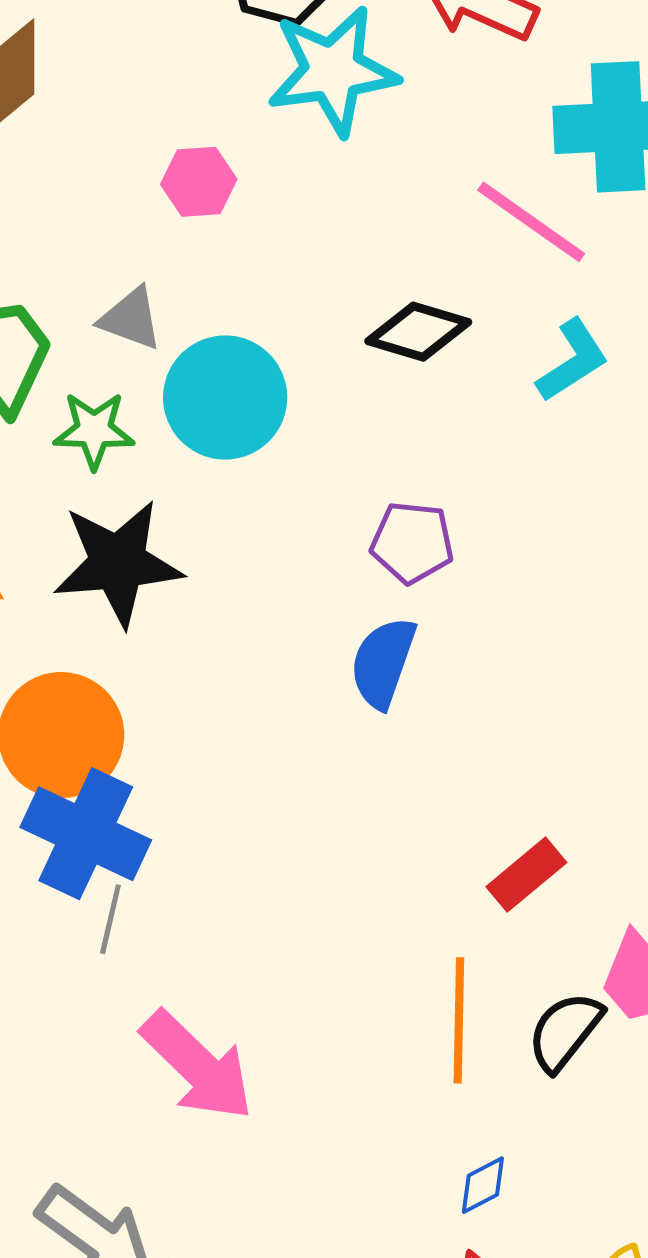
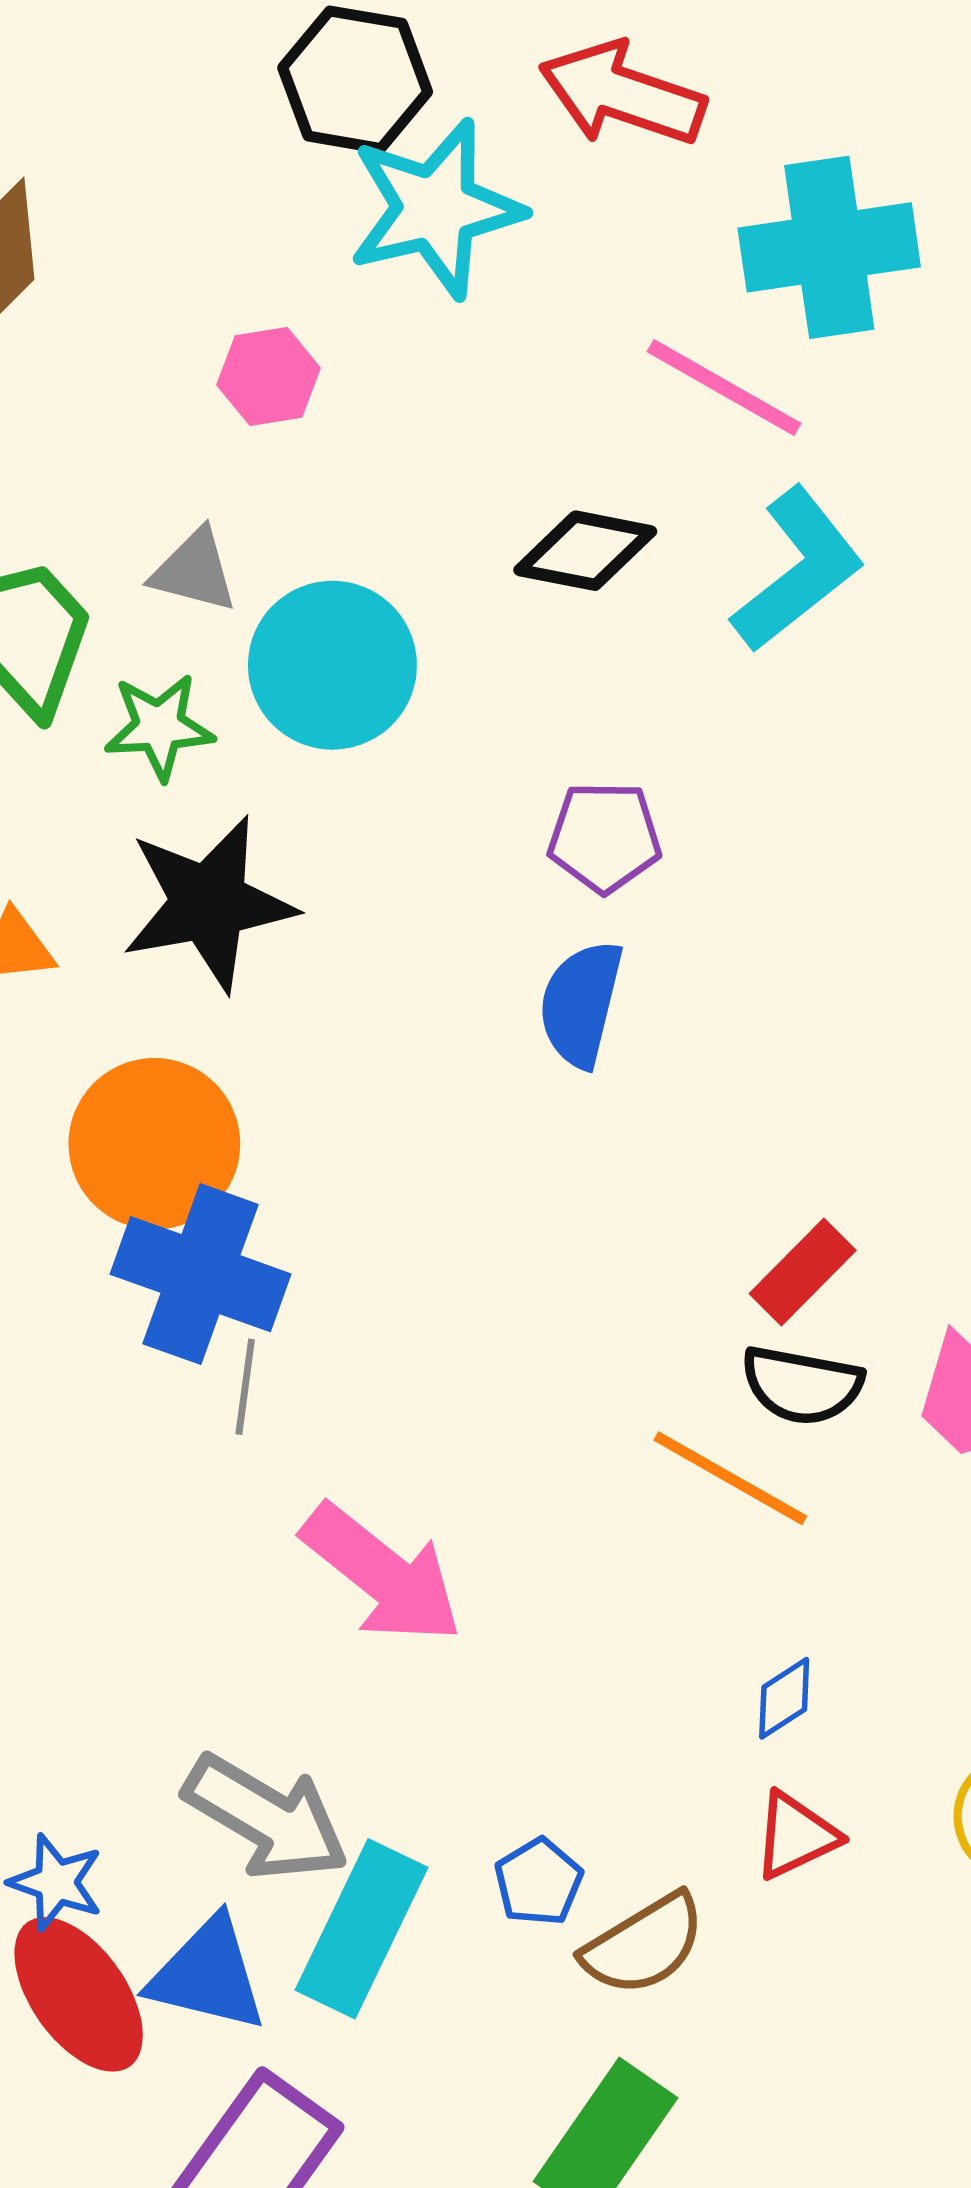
cyan L-shape: (572, 360) -> (798, 570), size x1.4
orange line: (459, 1020) -> (730, 1478), turned -56
black semicircle: (565, 1031) -> (802, 1385), moved, turned -112

